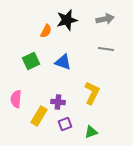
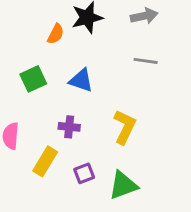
purple cross: (58, 102) -> (69, 127), moved
green triangle: (91, 132) -> (123, 185), size x1.5

